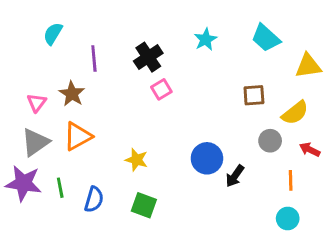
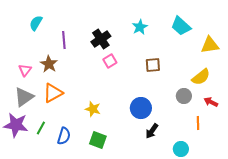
brown square: (254, 95) -> (153, 65), moved
black arrow: (235, 176) -> (152, 131), moved
green line: (60, 188) -> (41, 128), turned 40
cyan circle: (288, 219) -> (181, 149), moved

